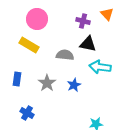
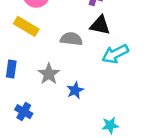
cyan arrow: (100, 67) -> (115, 54), turned -35
blue star: (74, 85) -> (75, 90), moved

